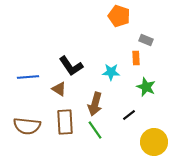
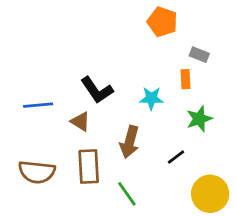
green star: (146, 87) -> (199, 119), turned 30
green line: (95, 130) -> (127, 194), moved

